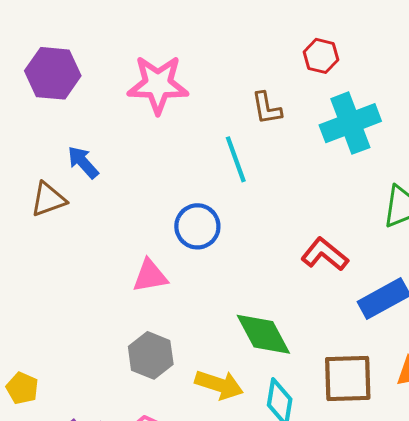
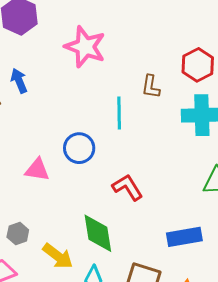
red hexagon: (321, 56) -> (198, 65), size x1.4
red L-shape: (325, 254) -> (128, 187), moved
gray hexagon: (151, 355) -> (18, 234), moved, size x0.7

